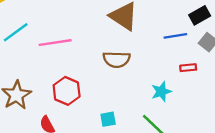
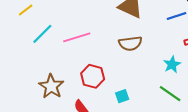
cyan square: (108, 119) -> (122, 96), moved

